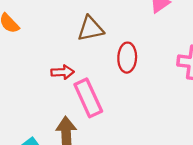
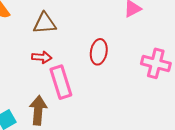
brown triangle: (91, 29) -> (45, 23), moved

